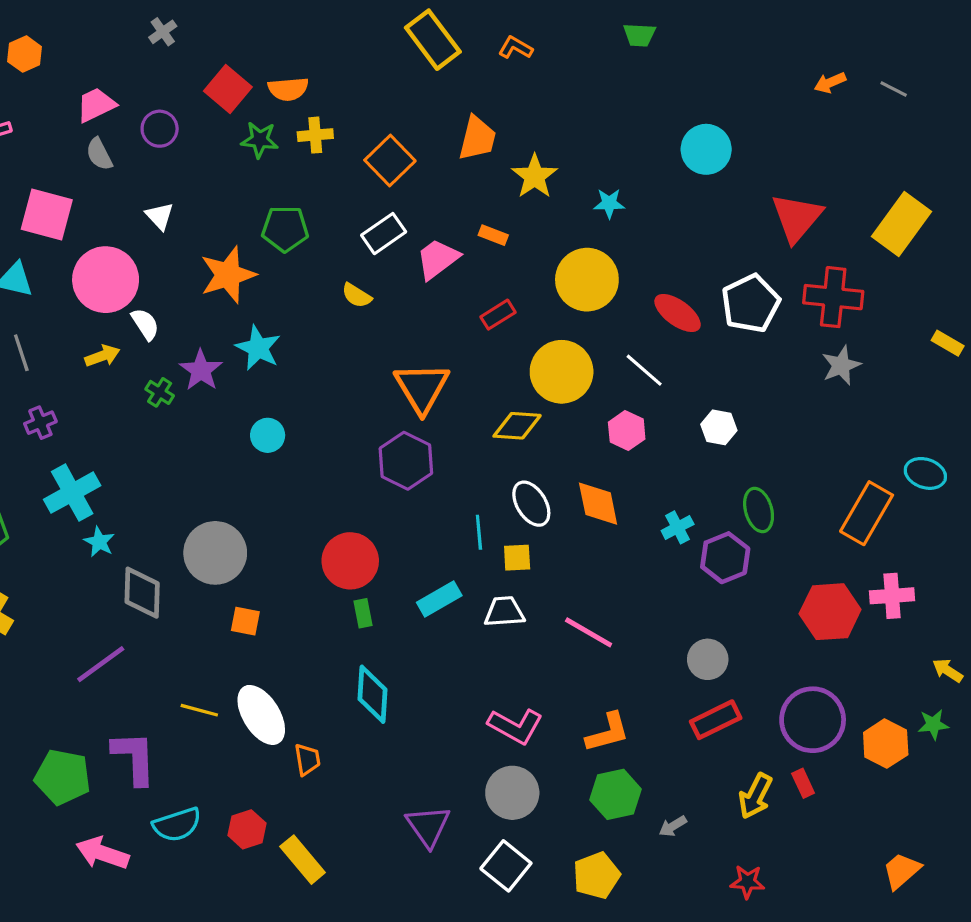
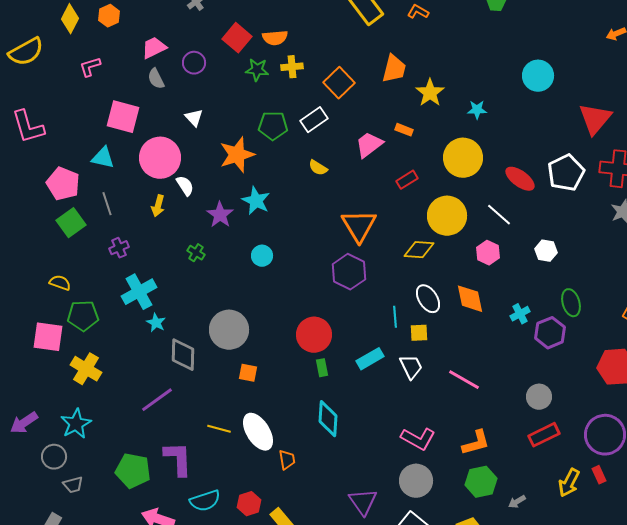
white rectangle: (384, 234) -> (314, 120), moved
yellow arrow: (102, 356) -> (158, 206), turned 125
green cross: (160, 392) -> (196, 253), moved
white trapezoid: (504, 612) -> (411, 367), turned 68

